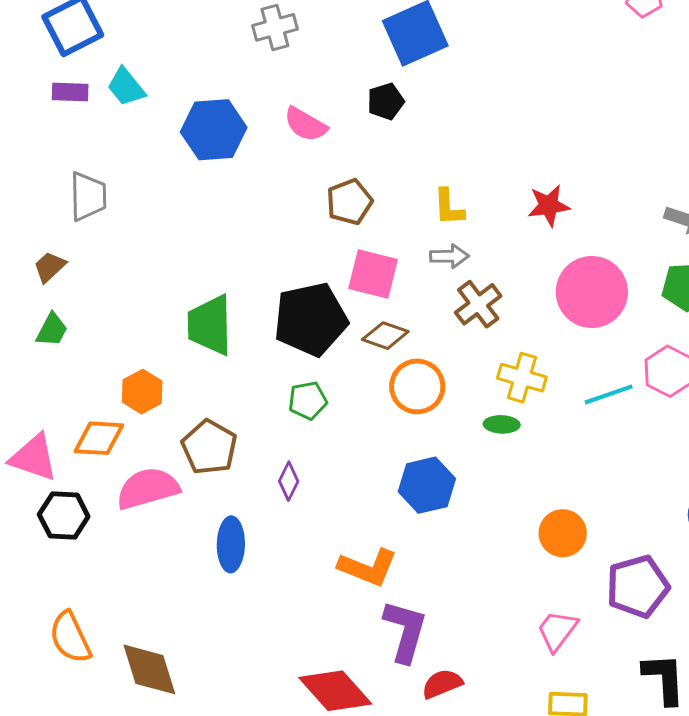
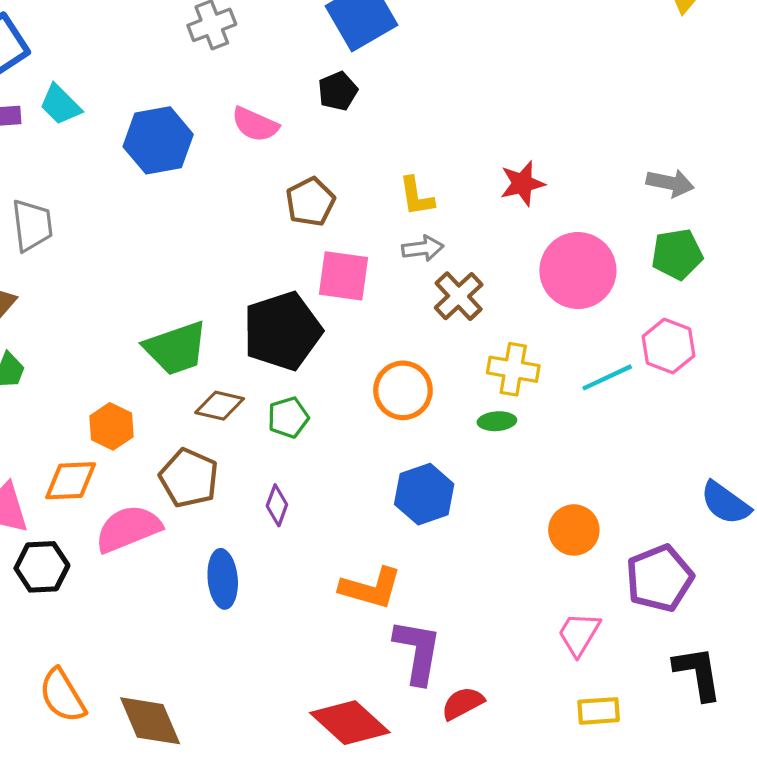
green trapezoid: (210, 325) -> (176, 348), turned -102
brown diamond: (385, 336) -> (220, 406), moved

